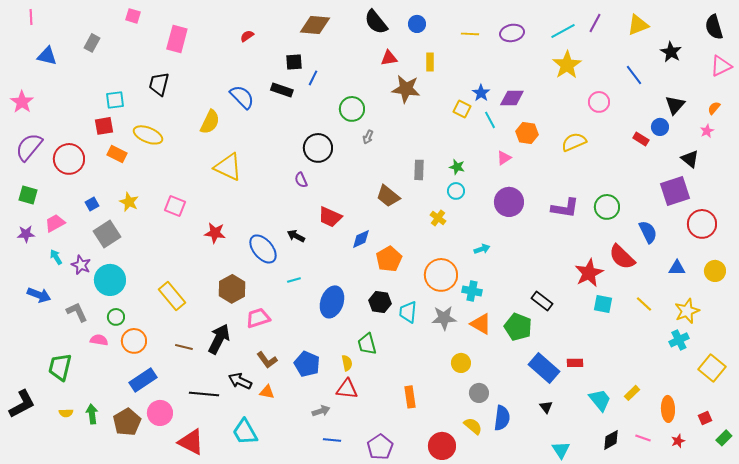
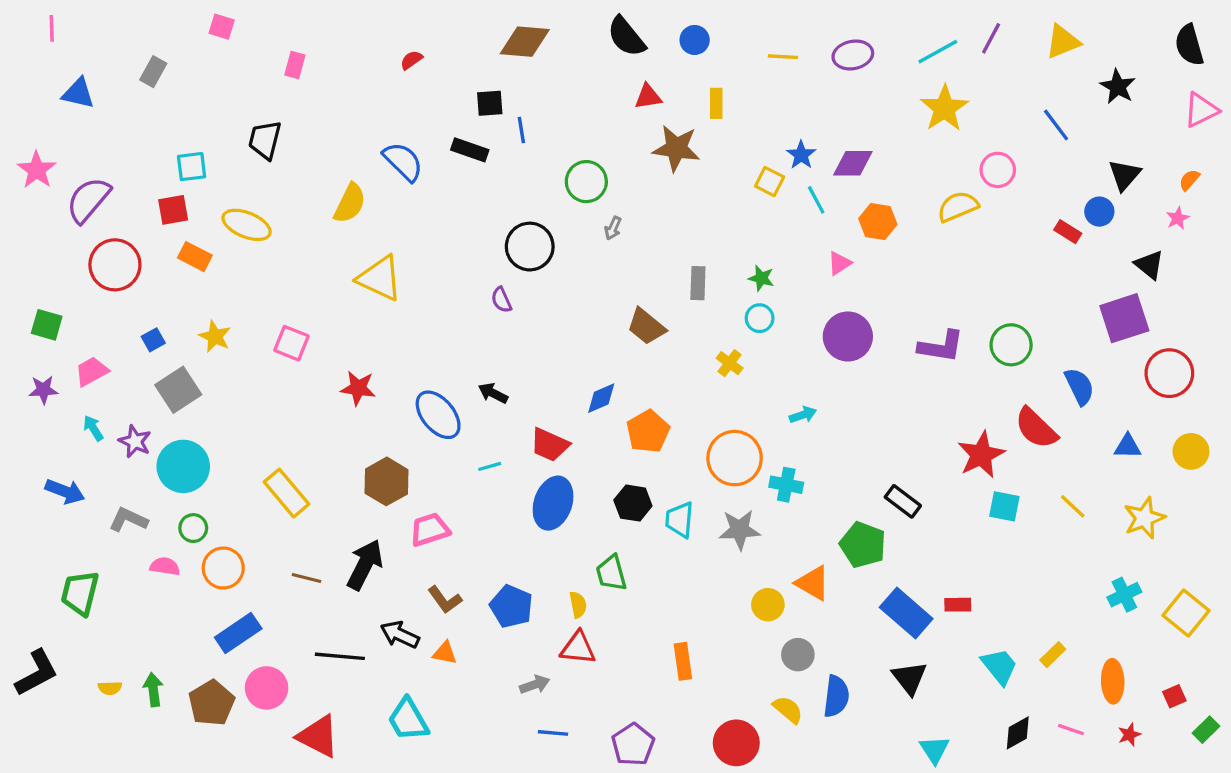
pink rectangle: (177, 39) -> (295, 65), size x0.6
blue line: (313, 78) -> (521, 130), turned -35
yellow semicircle: (574, 142) -> (958, 207), moved
purple semicircle: (29, 147) -> (88, 200), moved
red trapezoid: (330, 217) -> (550, 445), moved
gray L-shape: (77, 312) -> (128, 520), turned -40
orange triangle: (481, 324) -> (813, 583), moved
cyan cross: (679, 340) -> (1124, 595), moved
green trapezoid: (60, 367) -> (80, 593), moved
black triangle: (546, 407) -> (909, 678), size x1.6

